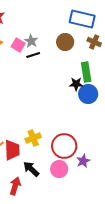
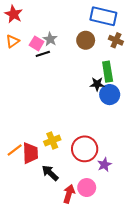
black line: (33, 55) -> (43, 54), moved
pink circle: (59, 169) -> (87, 188), moved
red arrow: (15, 186) -> (69, 194), moved

